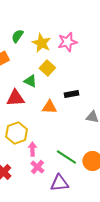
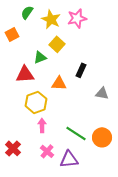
green triangle: (30, 81) -> (40, 57), turned -48
black rectangle: (71, 94) -> (81, 70), turned -56
yellow hexagon: (16, 133) -> (36, 102), moved
pink cross: (37, 167) -> (47, 151), moved

